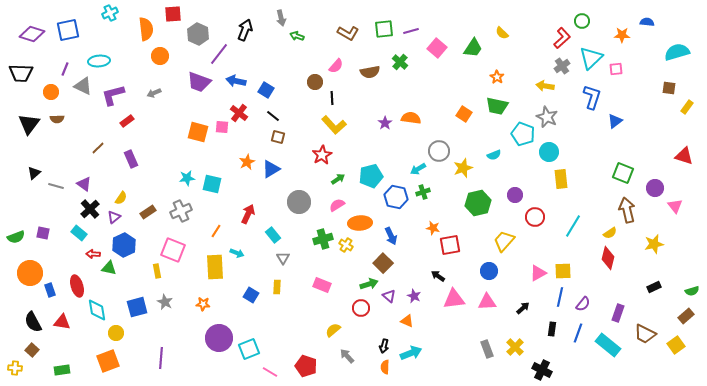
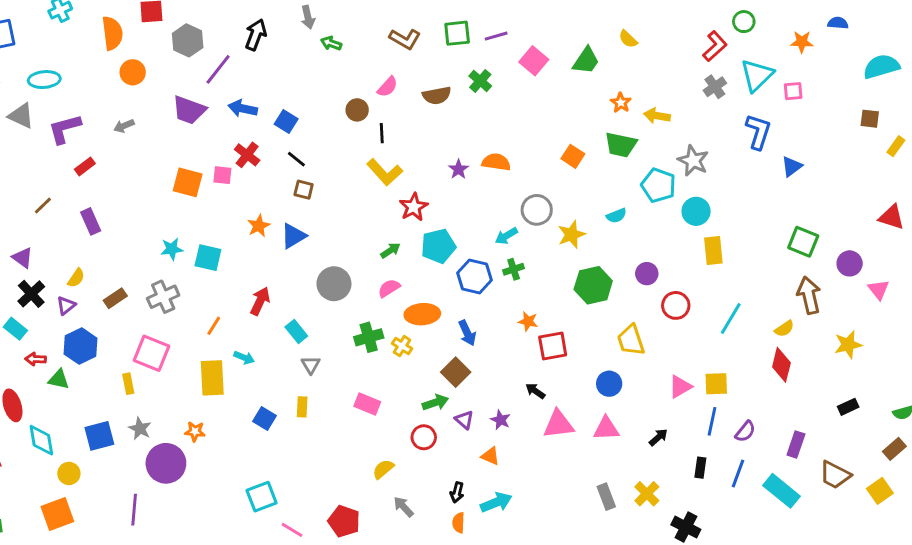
yellow arrow: (545, 86) -> (657, 116), moved
red star: (322, 155) -> (414, 207), moved
yellow trapezoid: (504, 241) -> (631, 340), turned -60
purple circle: (219, 338) -> (166, 463), moved

